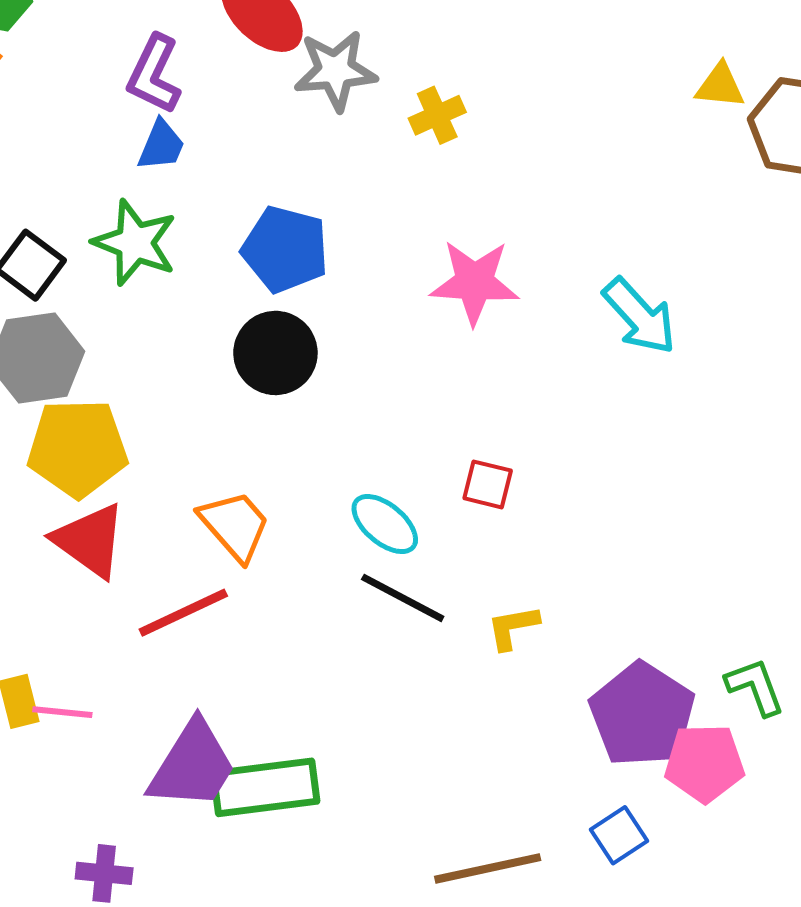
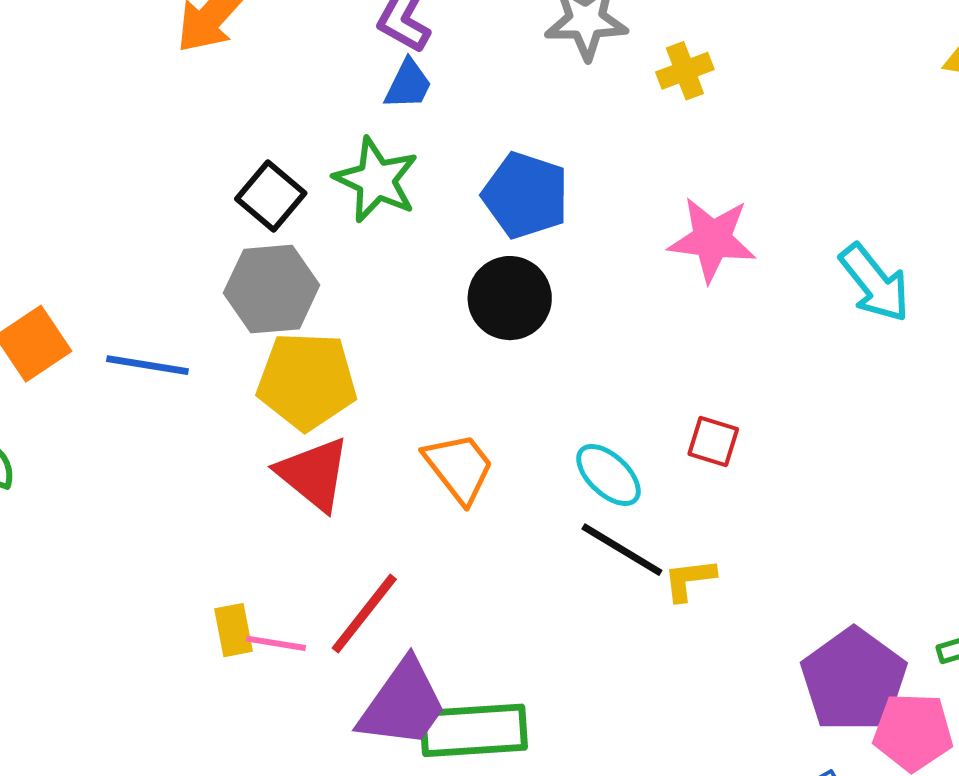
red line: (183, 613) -> (364, 614), moved, turned -30
yellow L-shape: (513, 627) -> (689, 580), moved

